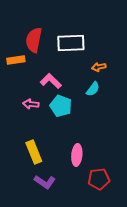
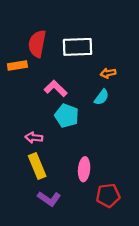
pink arrow: (31, 104) -> (34, 138), moved

